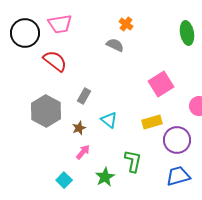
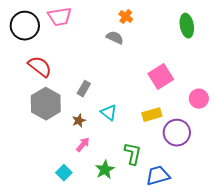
red semicircle: (55, 61) -> (40, 67), moved
blue trapezoid: (178, 176) -> (158, 176), moved

